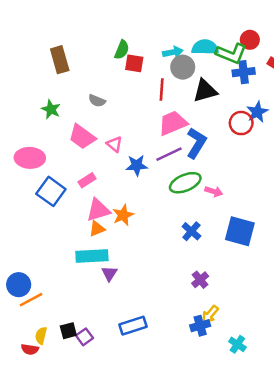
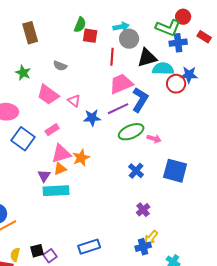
cyan semicircle: (205, 47) -> (163, 69), moved
blue star: (257, 112) -> (189, 75), turned 30
purple triangle: (109, 273) -> (44, 176), moved

